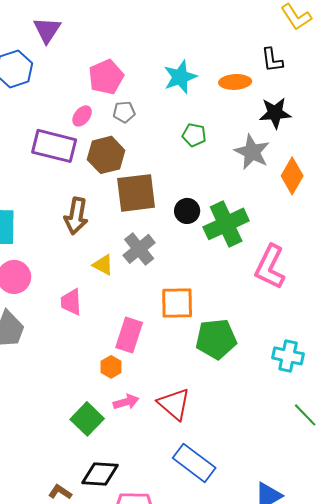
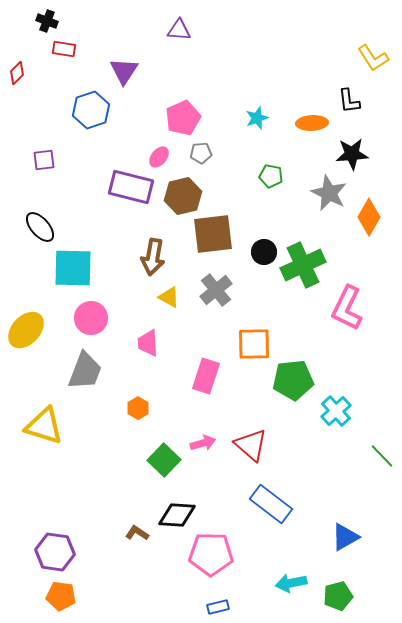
cyan star: (180, 77) -> (257, 118), size x0.7
yellow triangle: (103, 265) -> (169, 297), moved
cyan cross: (288, 356) -> (336, 411), moved, turned 36
orange hexagon: (111, 367) -> (138, 408), moved

